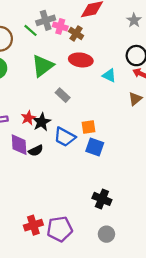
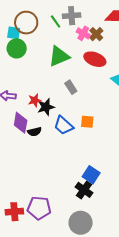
pink cross: (60, 26) -> (83, 33), moved
blue square: (95, 147) -> (91, 175), moved
red cross: (33, 225) -> (14, 212), moved
gray circle: (106, 234) -> (81, 223), size x1.5

